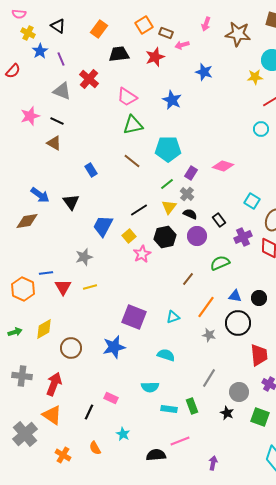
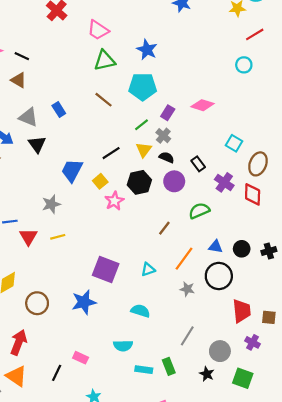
gray triangle: (62, 91) -> (28, 117), moved
blue star: (172, 100) -> (147, 50), moved
purple cross: (243, 237) -> (224, 182), turned -30

